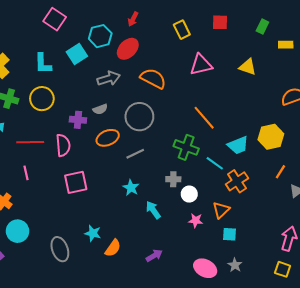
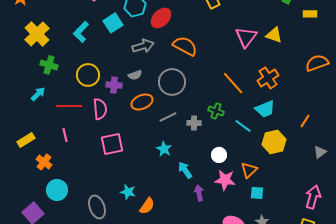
cyan L-shape: (43, 64) -> (81, 32), turned 45
pink triangle: (201, 65) -> (246, 37), moved, turned -40
yellow circle: (42, 99) -> (88, 75), moved
yellow hexagon: (271, 137) -> (274, 142), moved
green cross: (186, 147) -> (216, 111), size x0.7
orange line: (280, 172) -> (305, 121), moved
gray cross: (173, 179) -> (194, 123), moved
orange cross: (237, 181) -> (268, 78), moved
pink star: (196, 221) -> (225, 180), size x1.5
purple arrow: (154, 256) -> (199, 193), moved, turned -70

